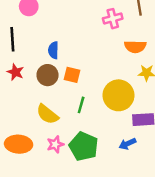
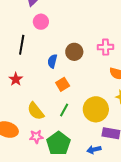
red star: (15, 72) -> (16, 79), moved
brown circle: (48, 75) -> (74, 52), moved
orange square: (72, 75) -> (63, 84), turned 32

